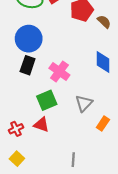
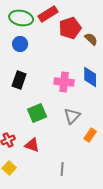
blue circle: (29, 39) -> (20, 44), moved, size x0.6
pink cross: (59, 72) -> (64, 82), moved, turned -30
red triangle: (41, 125) -> (32, 145), moved

